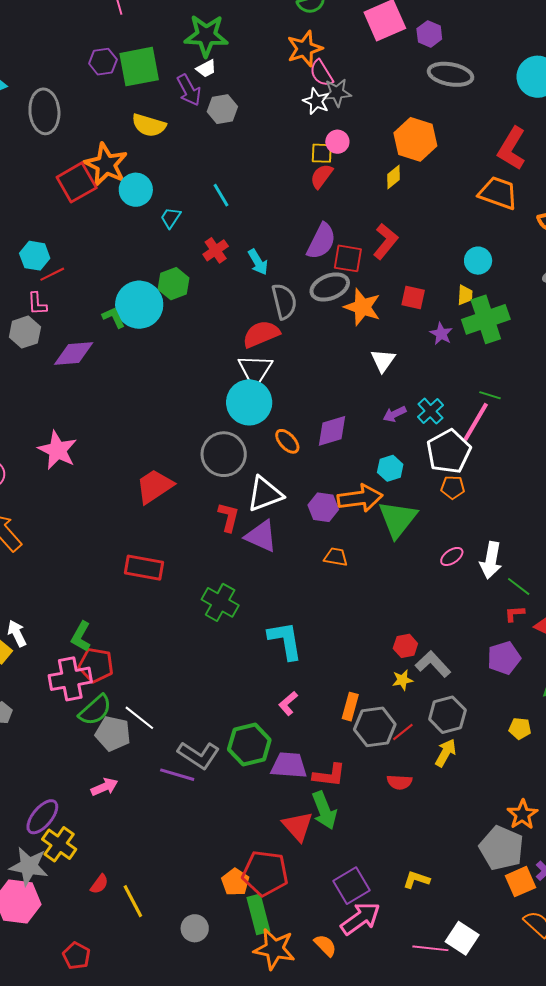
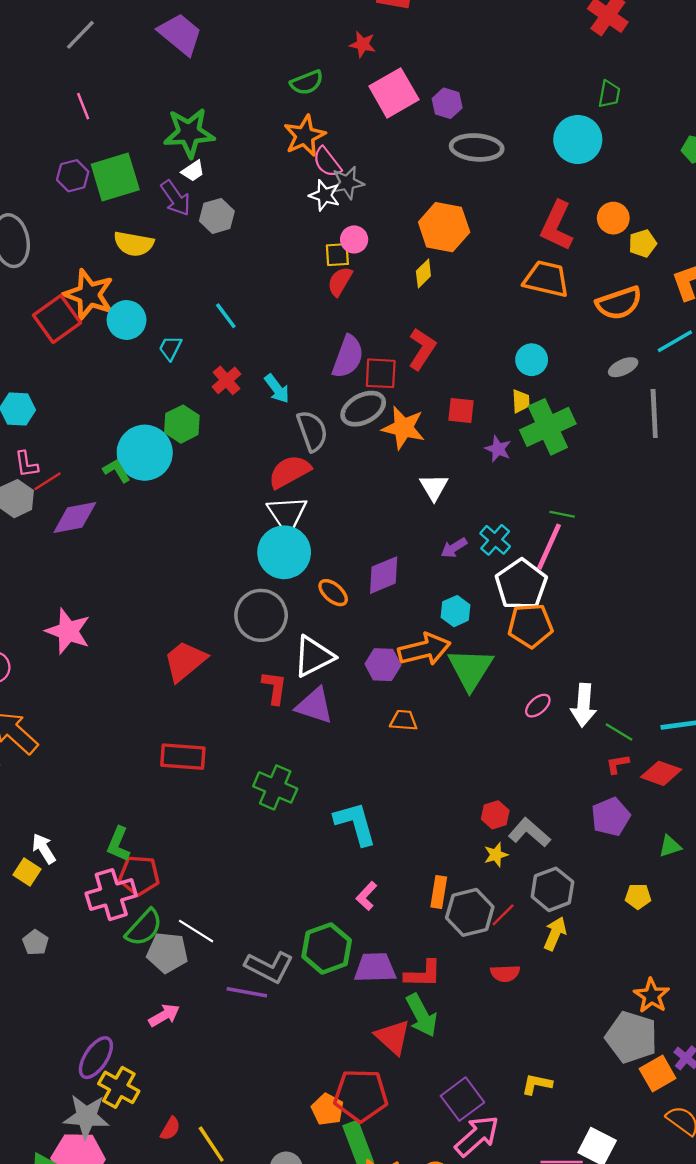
red line: (52, 274) -> (48, 481), moved
orange pentagon: (453, 487) -> (530, 626), size x1.6

